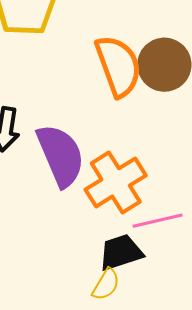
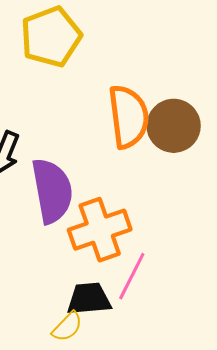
pink line: (158, 221) -> (132, 276), turned -63

